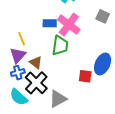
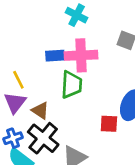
pink cross: (69, 25) -> (81, 55), turned -35
blue cross: (18, 73) -> (13, 138), moved

